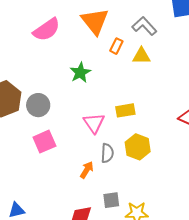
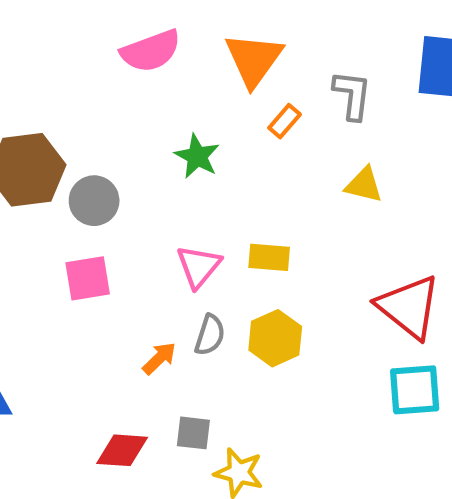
gray L-shape: (144, 26) -> (352, 95), turned 35
yellow triangle: (141, 56) -> (364, 185), moved
green star: (80, 73) -> (197, 156), turned -30

